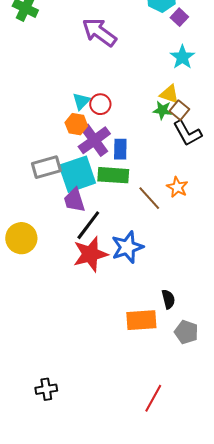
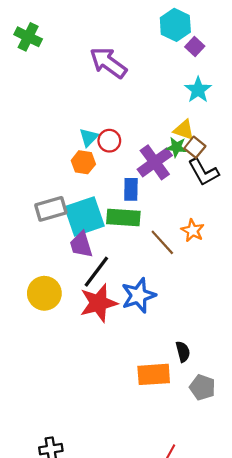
purple cross: (94, 140) -> (155, 162), moved
yellow circle: (21, 238) -> (44, 293), moved

